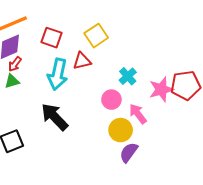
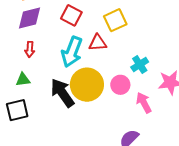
red arrow: (15, 64) -> (30, 49), moved, turned -42
green triangle: (12, 81) -> (23, 80), moved
yellow circle: (121, 130) -> (87, 85), moved, size x1.4

